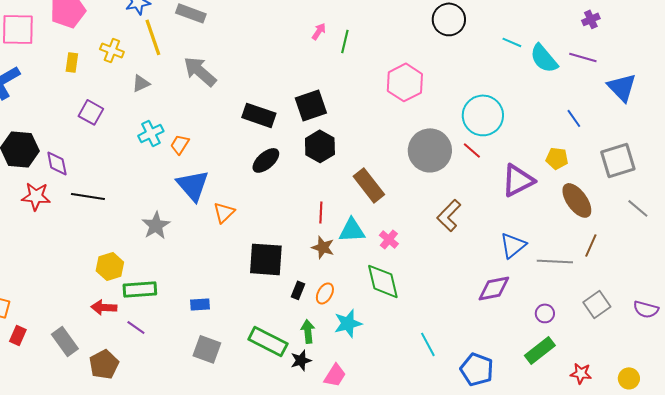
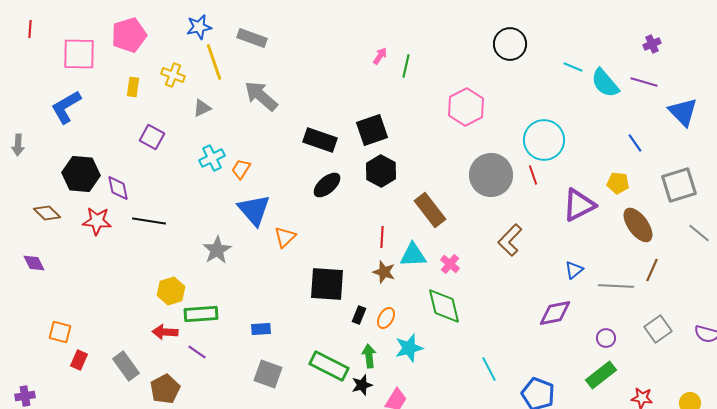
red line: (472, 150) -> (533, 175), turned 30
blue triangle: (513, 245) -> (574, 270), size x0.7

